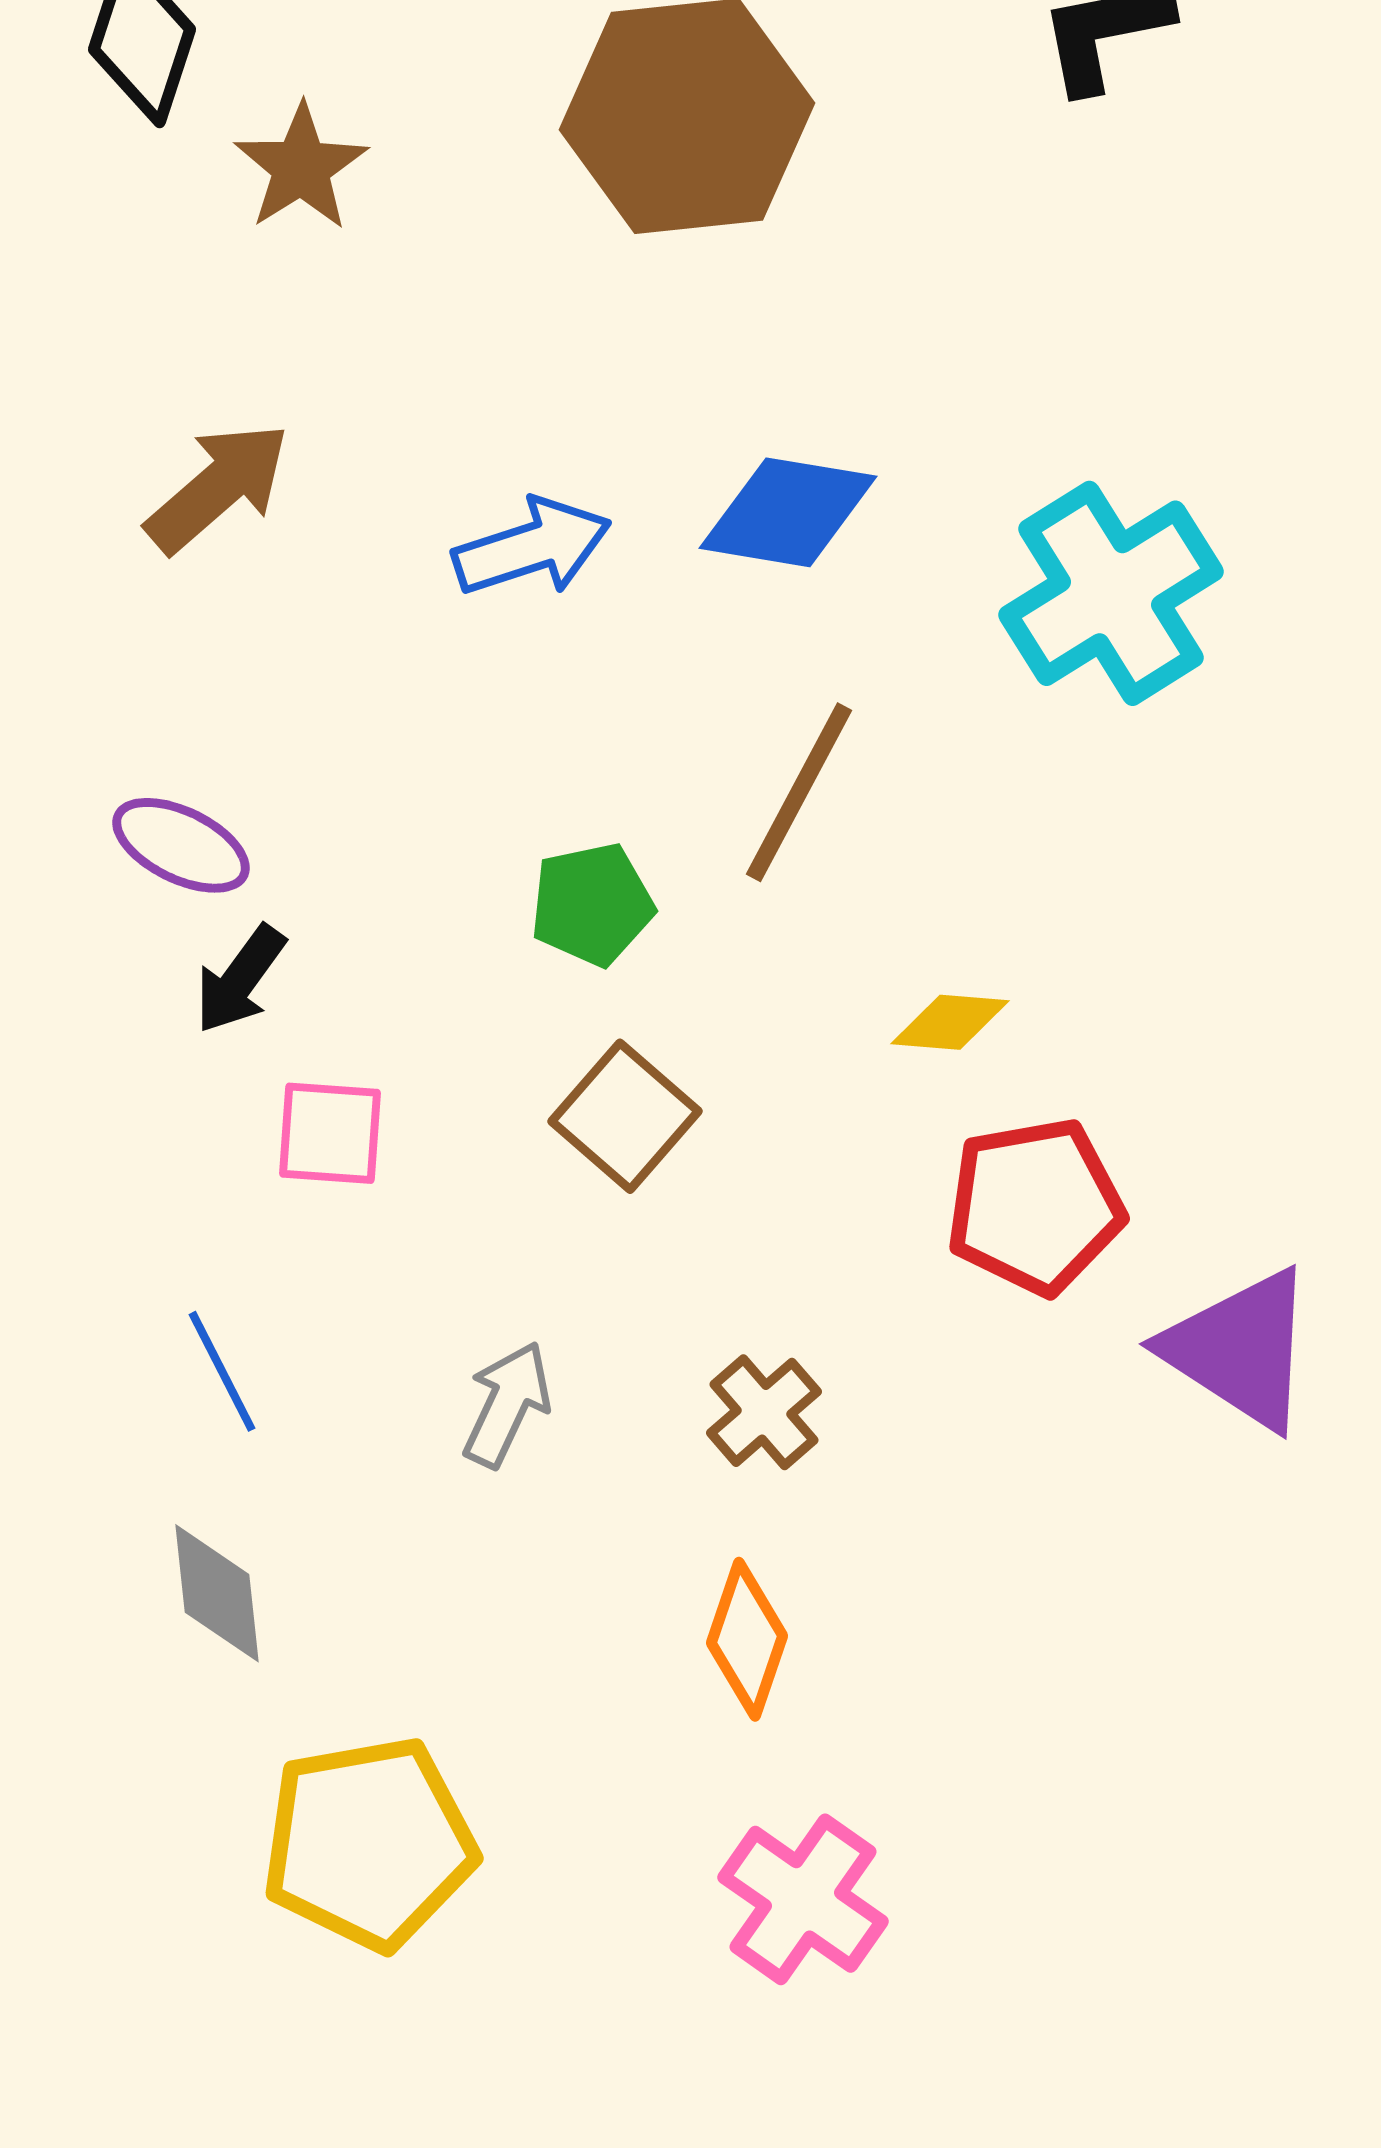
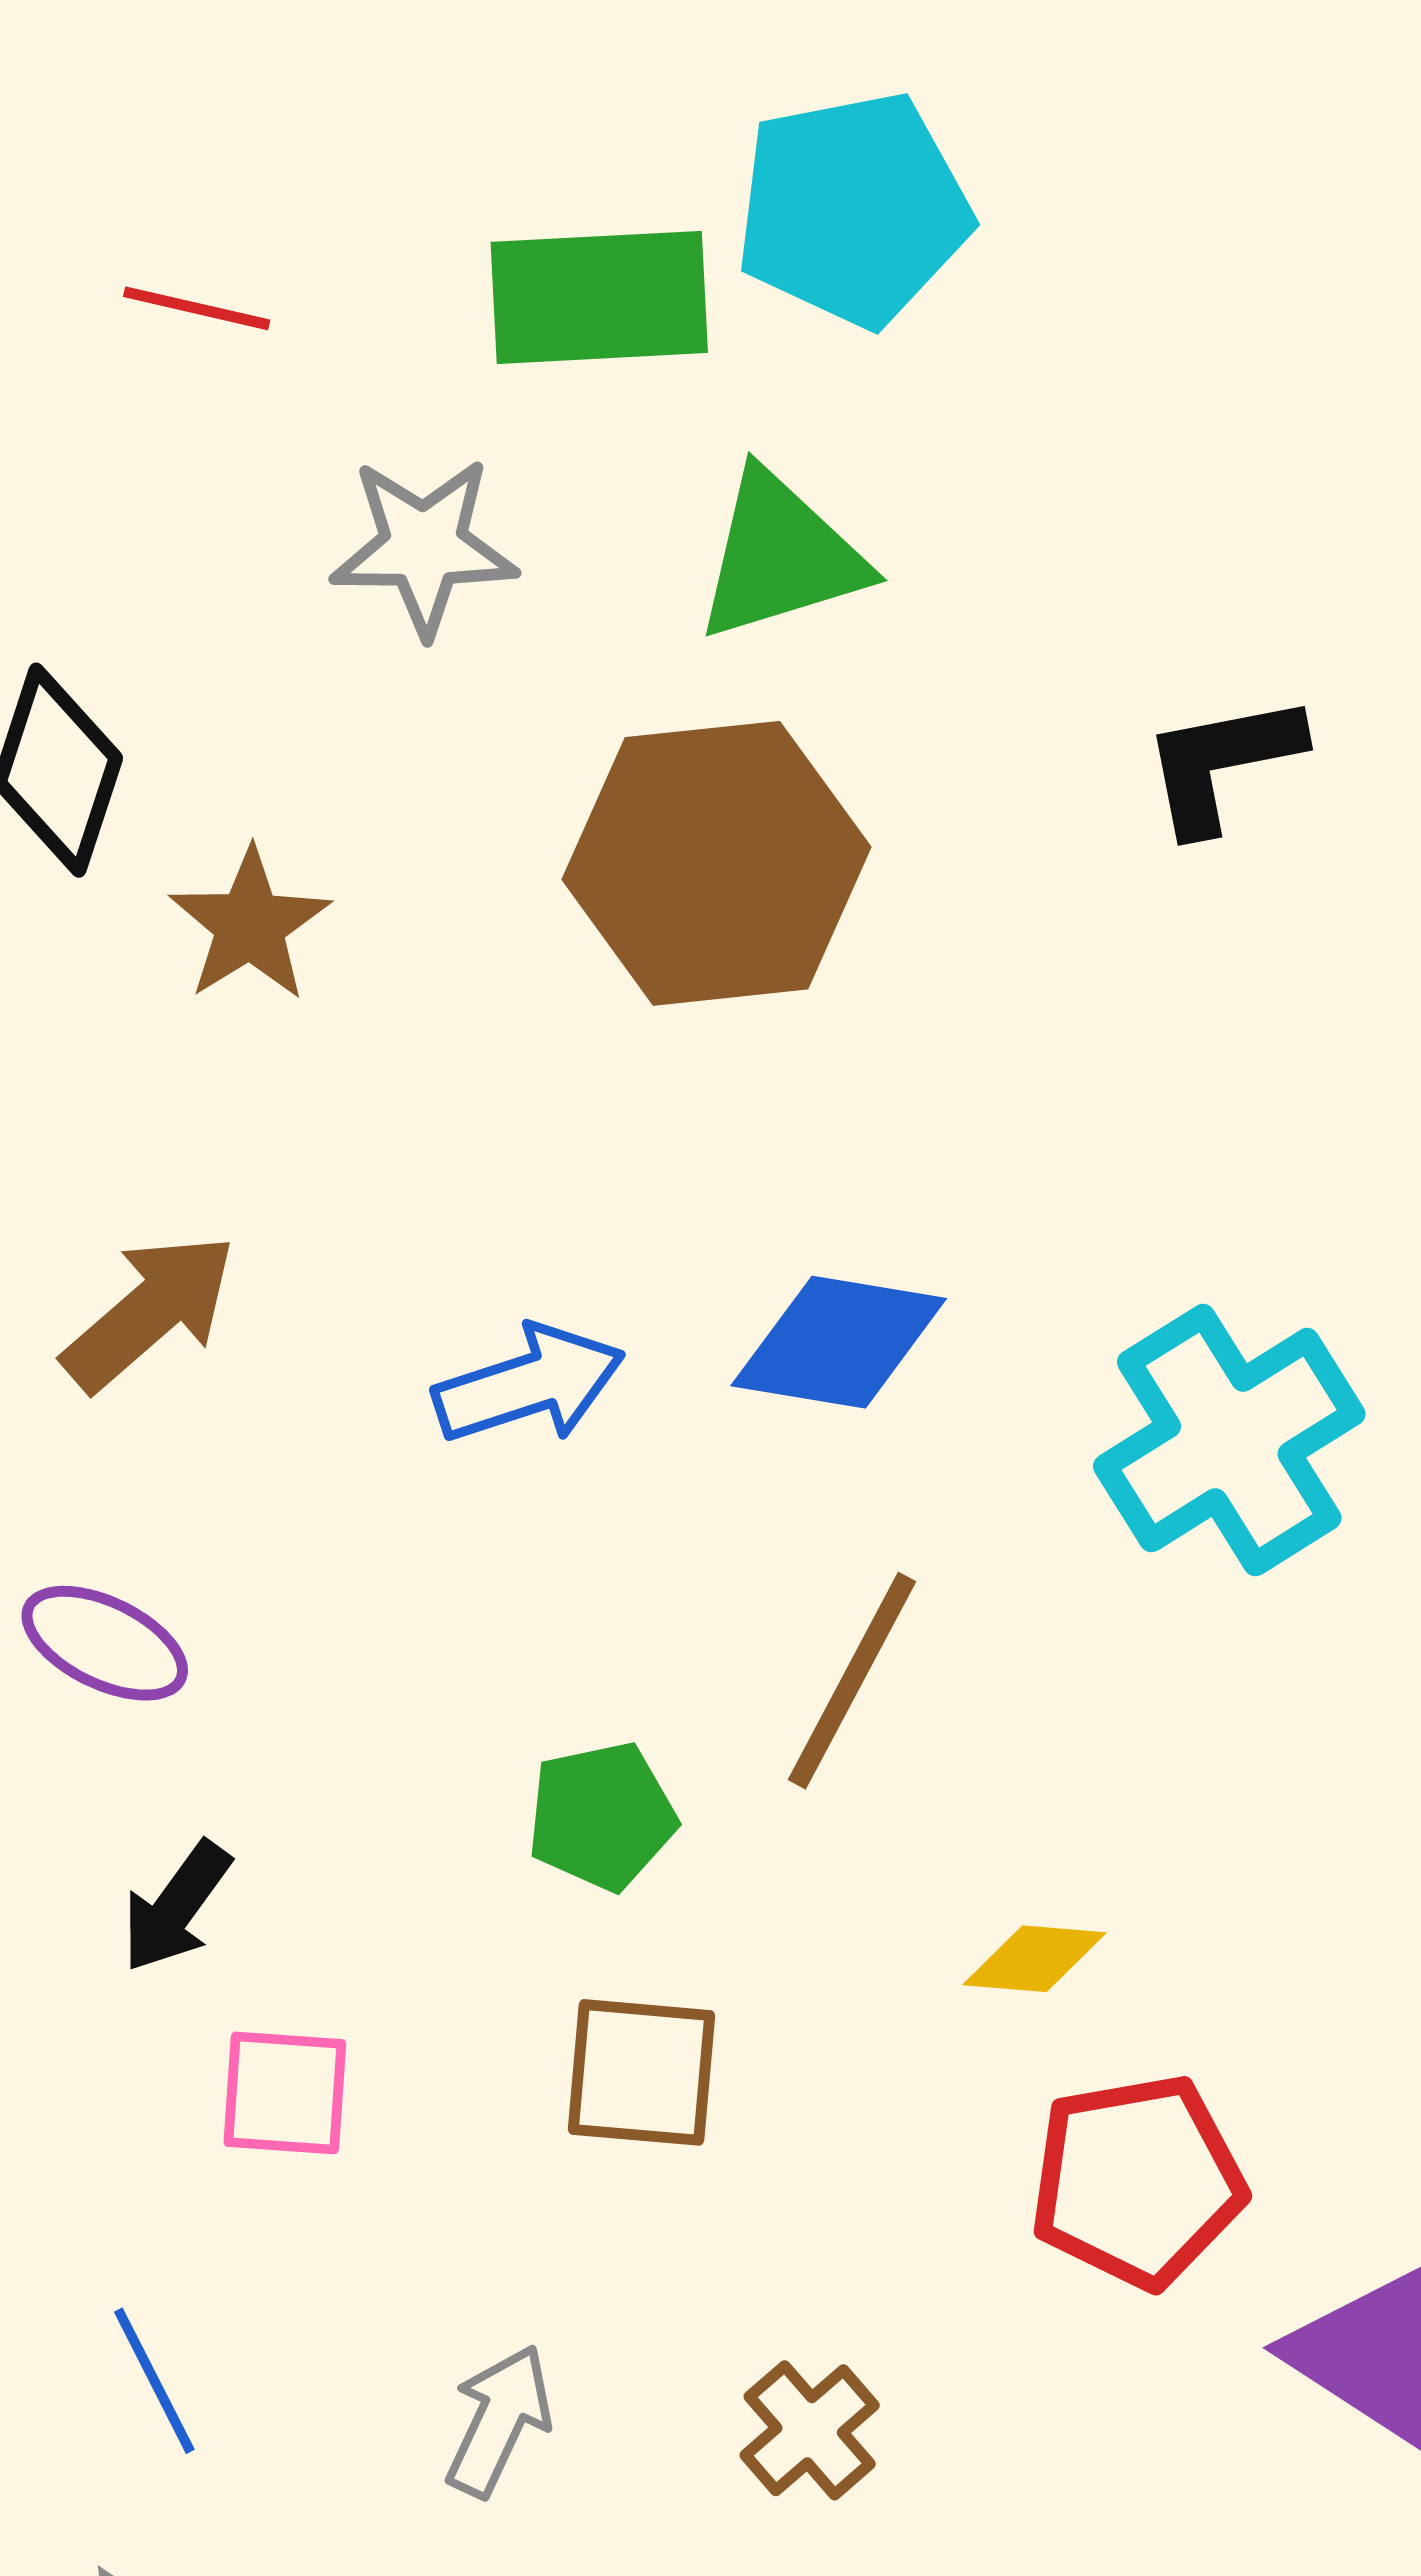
purple ellipse: (181, 845) -> (105, 1643), moved
brown square: (625, 1116) -> (642, 2072), turned -36

